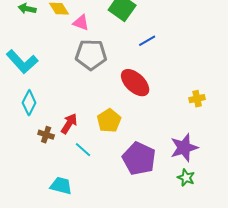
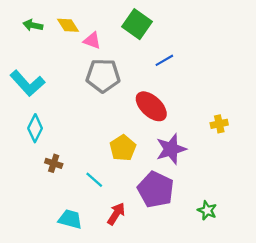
red arrow: (69, 124) -> (116, 214), moved
purple star: (184, 148) -> (171, 149), moved

